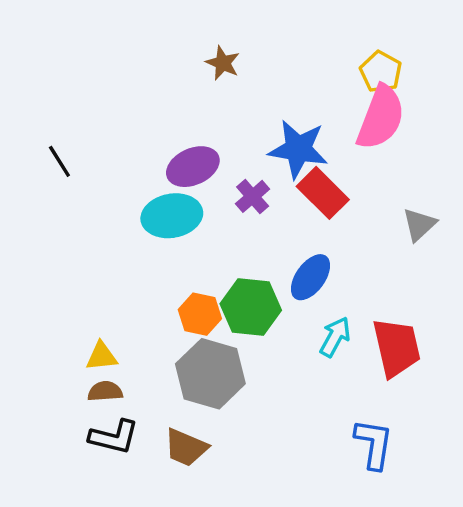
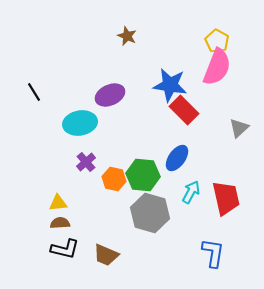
purple cross: (253, 196) -> (86, 162), moved
cyan ellipse: (172, 216) -> (80, 123), moved
gray hexagon: (210, 374) -> (150, 213), moved

